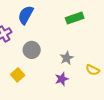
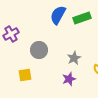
blue semicircle: (26, 15) -> (58, 15), moved
yellow square: (18, 75) -> (25, 75), turned 32

